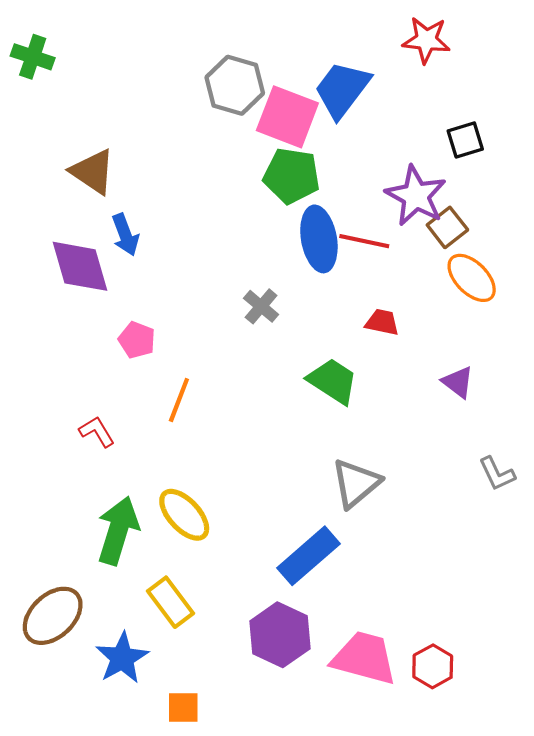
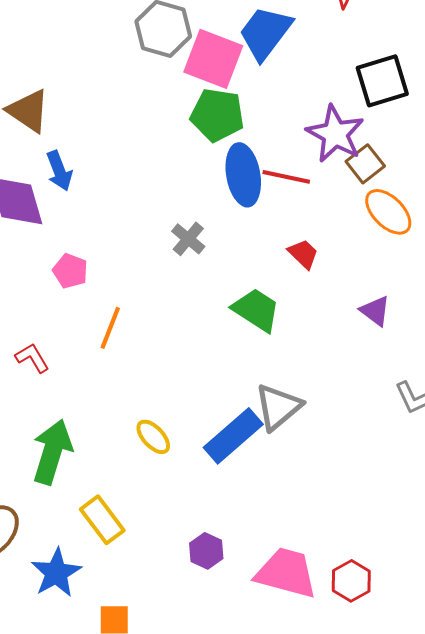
black square: (465, 140) -> (382, 81), size x1.5
red trapezoid: (382, 322) -> (303, 254), turned 32
yellow ellipse: (184, 515) -> (153, 437), moved, size x0.7
blue rectangle: (308, 556) -> (233, 436), moved
purple hexagon: (280, 635) -> (206, 551), size x0.6

